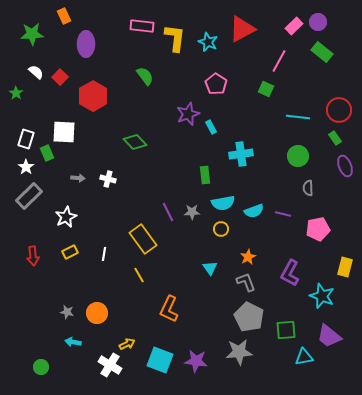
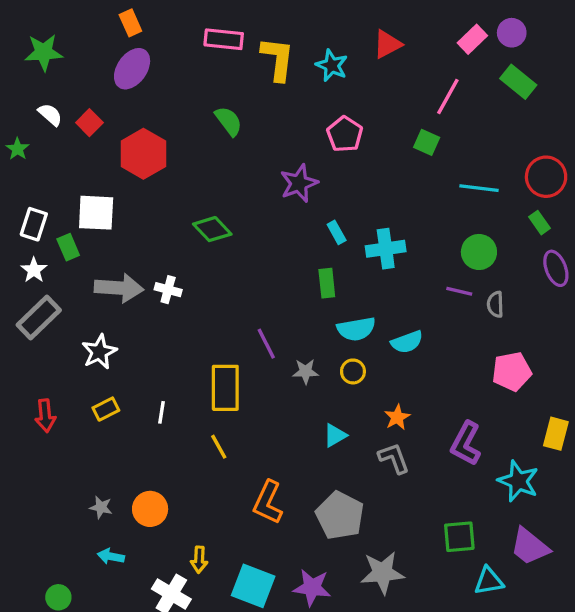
orange rectangle: (64, 16) -> (130, 23), moved
red triangle: (242, 29) -> (387, 44), size x0.7
purple ellipse: (86, 44) -> (132, 69), turned 35
cyan rectangle: (211, 127) -> (337, 232), moved
gray arrow: (78, 178) -> (119, 288), size x2.0
gray star: (192, 212) -> (306, 371), moved
purple line: (283, 214) -> (459, 291), moved
yellow rectangle: (143, 239) -> (225, 388), turned 36
cyan triangle: (210, 268) -> (335, 435), turned 35
gray pentagon: (249, 317) -> (340, 515), moved
yellow arrow: (127, 344) -> (199, 560), turned 119

